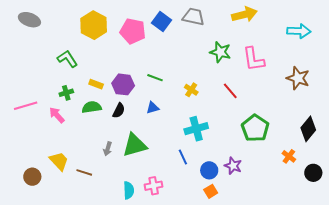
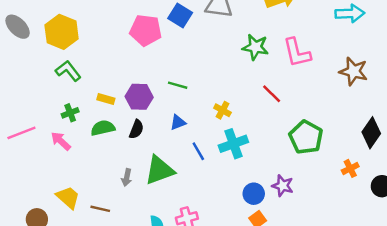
gray ellipse: (29, 20) -> (18, 27), turned 30
yellow hexagon: (94, 25) -> (62, 32), moved
yellow cross: (191, 90) -> (222, 110), moved
orange cross: (289, 156) -> (350, 168), turned 32
blue line: (183, 157) -> (198, 151), moved

